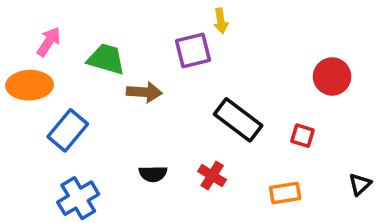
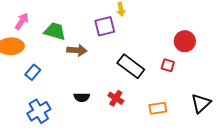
blue rectangle: (68, 130) -> (33, 72), size x0.7
red square: (302, 136) -> (168, 65), moved
black triangle: (360, 184) -> (201, 103), size x1.5

